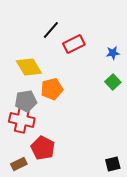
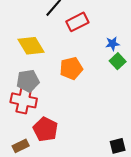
blue star: (113, 53) -> (112, 44), moved
orange pentagon: (52, 89) -> (71, 68), moved

